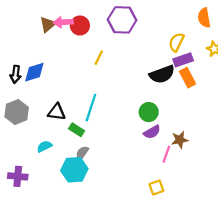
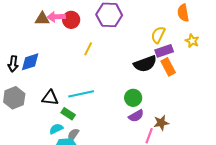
brown triangle: (48, 24) -> (42, 19), turned 42
cyan line: (91, 108) -> (81, 94), turned 60
cyan semicircle: (44, 146) -> (56, 129), moved

